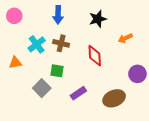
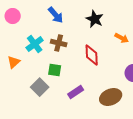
blue arrow: (58, 15) -> (56, 15), turned -42
black star: (98, 19) -> (95, 19), turned -30
orange arrow: (125, 38) -> (122, 38), turned -128
orange triangle: (15, 63) -> (14, 62), turned -32

